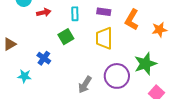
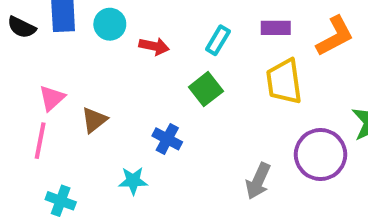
red arrow: (44, 12) -> (154, 46), turned 32
cyan rectangle: (75, 14) -> (218, 40), turned 40
orange L-shape: (132, 20) -> (335, 36), turned -140

